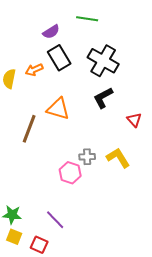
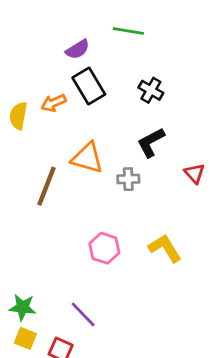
black cross: (103, 61) -> (151, 90), size x0.6
gray cross: (87, 157) -> (128, 179), moved
yellow L-shape: (118, 158) -> (165, 248), moved

